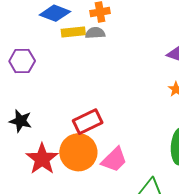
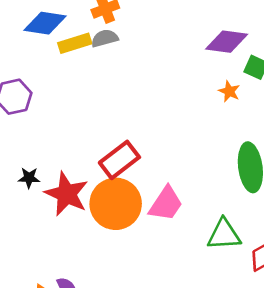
black star: (21, 121) -> (29, 178), size x0.7
red star: (42, 159) -> (67, 194), moved

